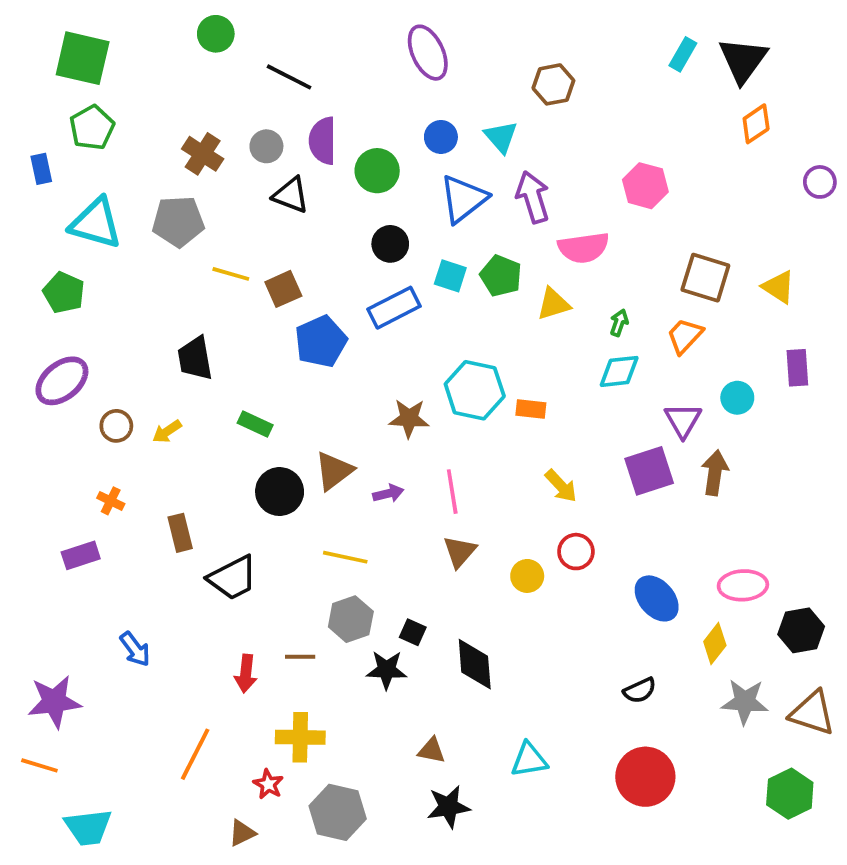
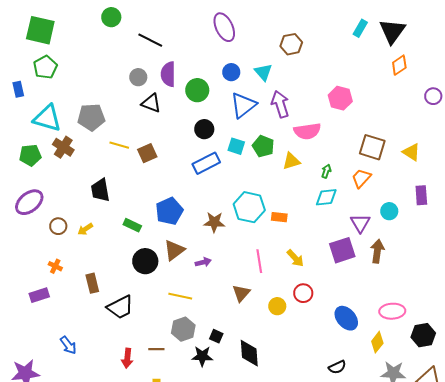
brown cross: (203, 154) -> (63, 147), moved
green pentagon: (64, 293) -> (30, 155), turned -30
blue pentagon: (321, 341) -> (169, 211), moved
pink line: (452, 492) -> (259, 261), moved

